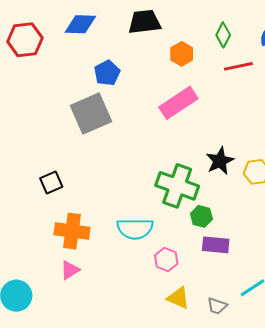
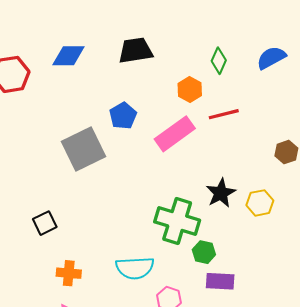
orange hexagon: (182, 54) -> (190, 89), moved
red line: (238, 66) -> (224, 114), moved
blue pentagon: (107, 73) -> (123, 116), moved
orange cross: (72, 231) -> (69, 273), size x0.7

